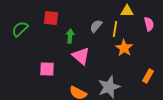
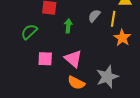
green semicircle: (20, 29) -> (29, 32), moved
pink triangle: (81, 56) -> (73, 59), moved

